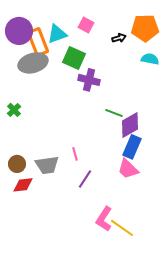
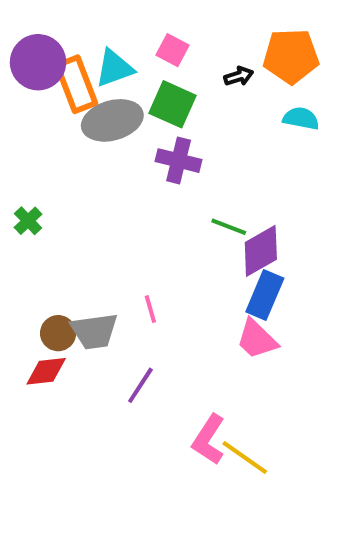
green square: (74, 58) -> (173, 104), moved
gray ellipse: (33, 63) -> (112, 120), moved
brown circle: (17, 164) -> (58, 333), moved
purple line: (85, 179) -> (140, 385), moved

